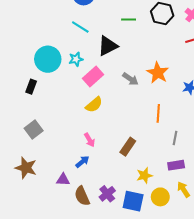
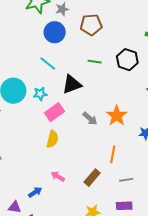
yellow semicircle: (94, 105) -> (52, 139), turned -42
gray line: (175, 138) -> (126, 180), turned 64
pink arrow: (89, 140) -> (58, 176), moved, turned 144
brown rectangle: (128, 147) -> (92, 178), moved

